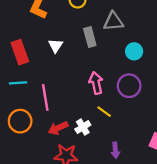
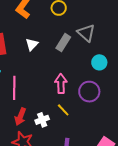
gray triangle: (113, 21) -> (86, 33), turned 36
gray rectangle: (90, 37) -> (63, 43), turned 36
red arrow: (58, 128) -> (20, 117), turned -54

